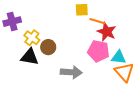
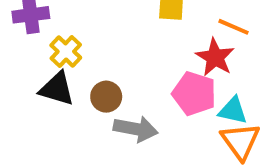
orange line: (97, 21) -> (233, 27), moved
brown circle: (48, 47) -> (106, 97), moved

